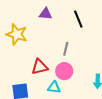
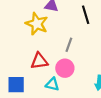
yellow star: (17, 34) -> (37, 24), moved

